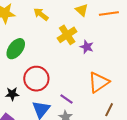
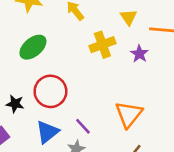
purple star: (87, 47) -> (139, 54), moved
orange triangle: (99, 82) -> (129, 114), turned -30

